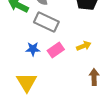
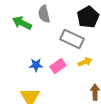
gray rectangle: (46, 22) -> (72, 39), moved

